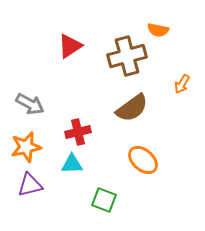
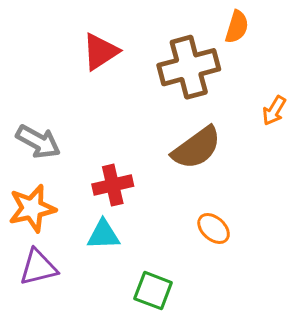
orange semicircle: (158, 30) -> (237, 27), turned -85
orange ellipse: (143, 160) -> (214, 229), size x0.7

